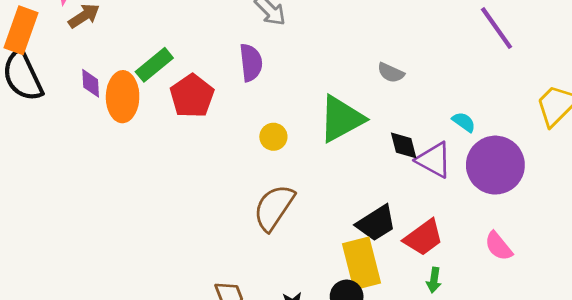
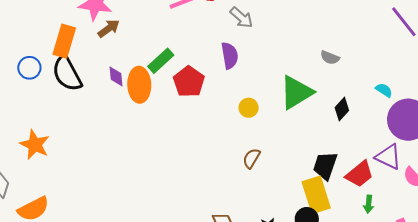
black diamond: (404, 145) -> (342, 109), turned 60
purple triangle: (434, 160) -> (388, 157), moved
brown semicircle: (274, 208) -> (252, 158), size x0.6
black trapezoid: (376, 223) -> (325, 166), turned 144

